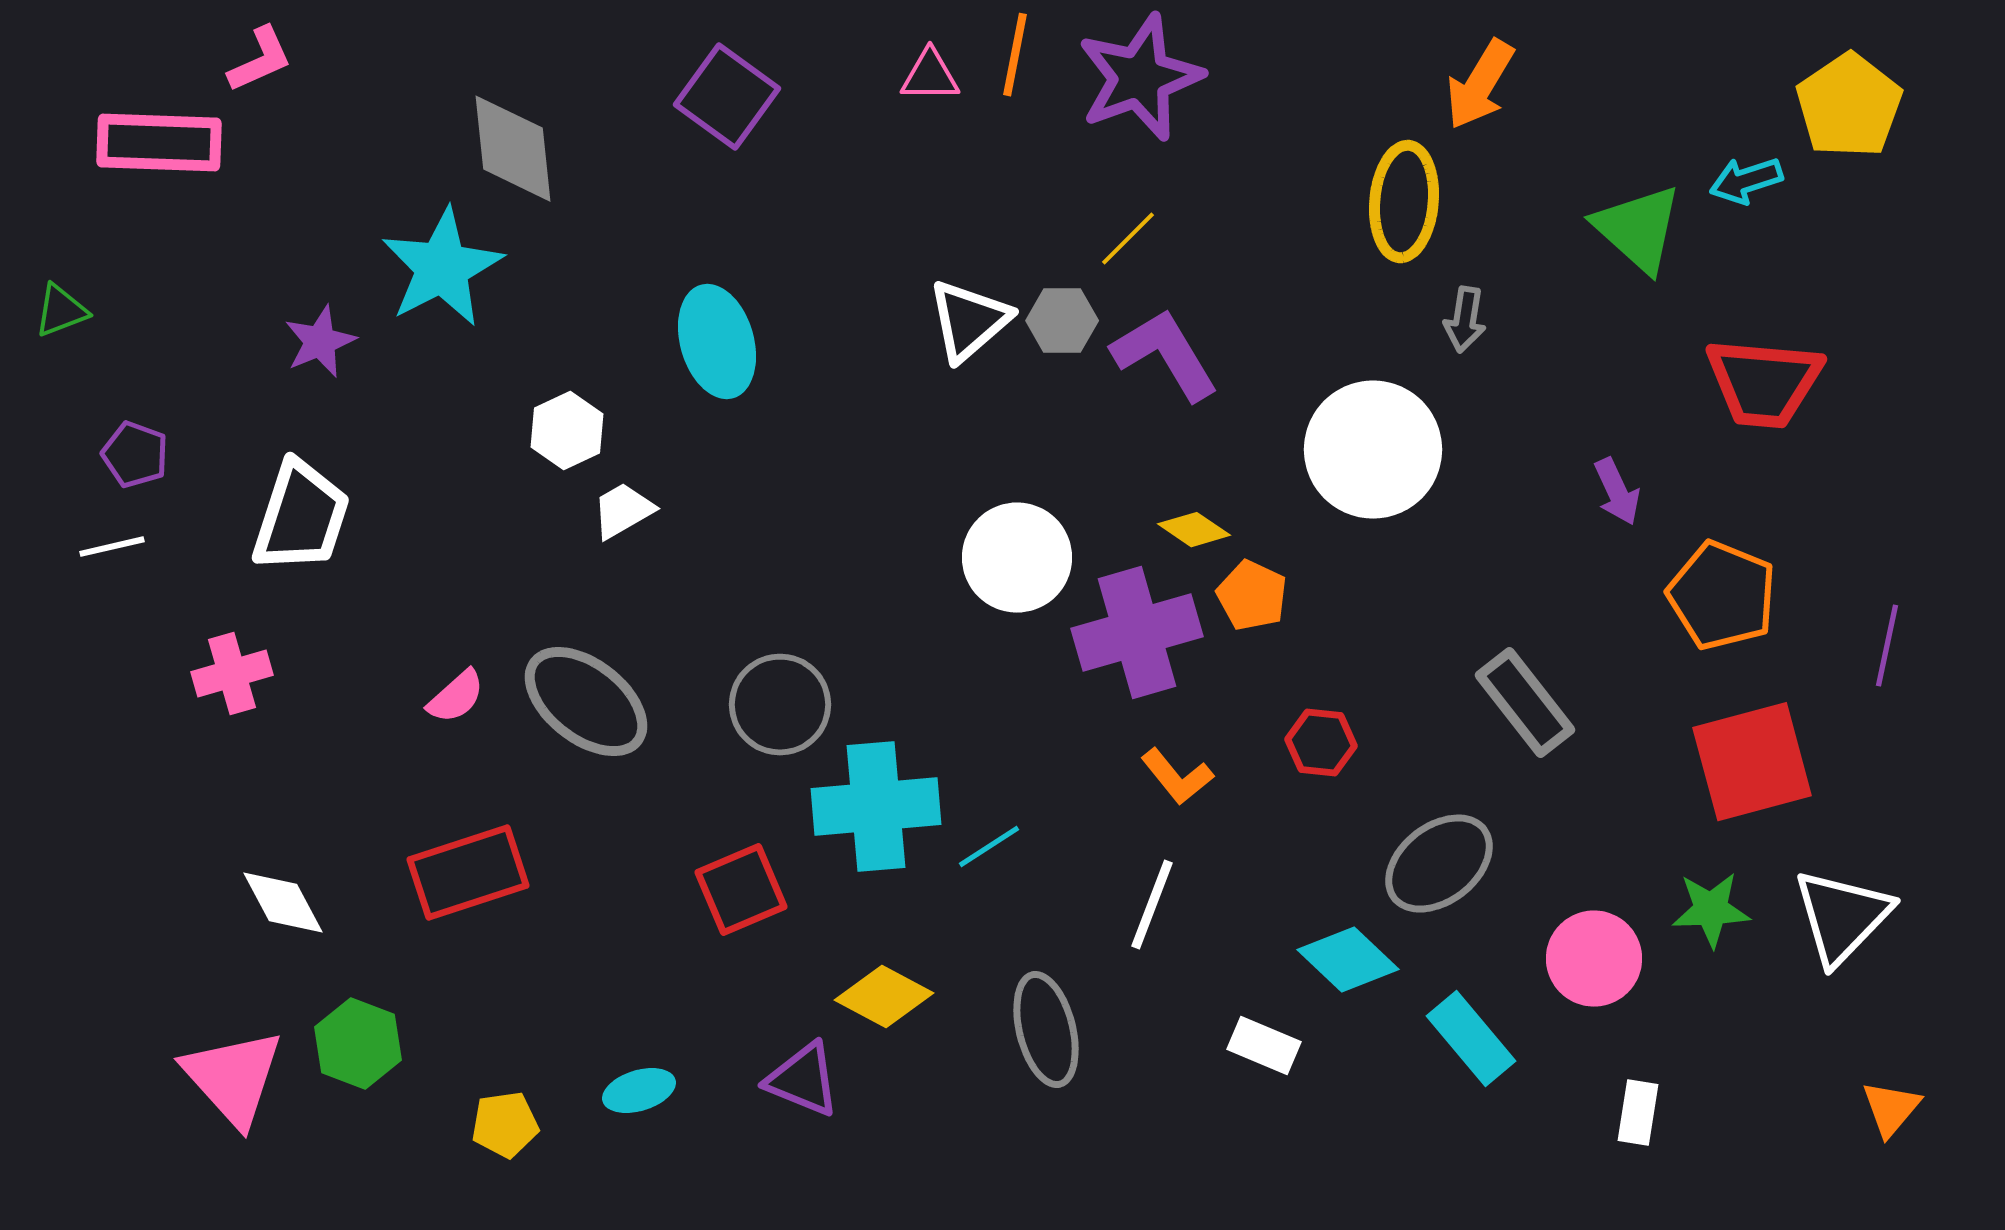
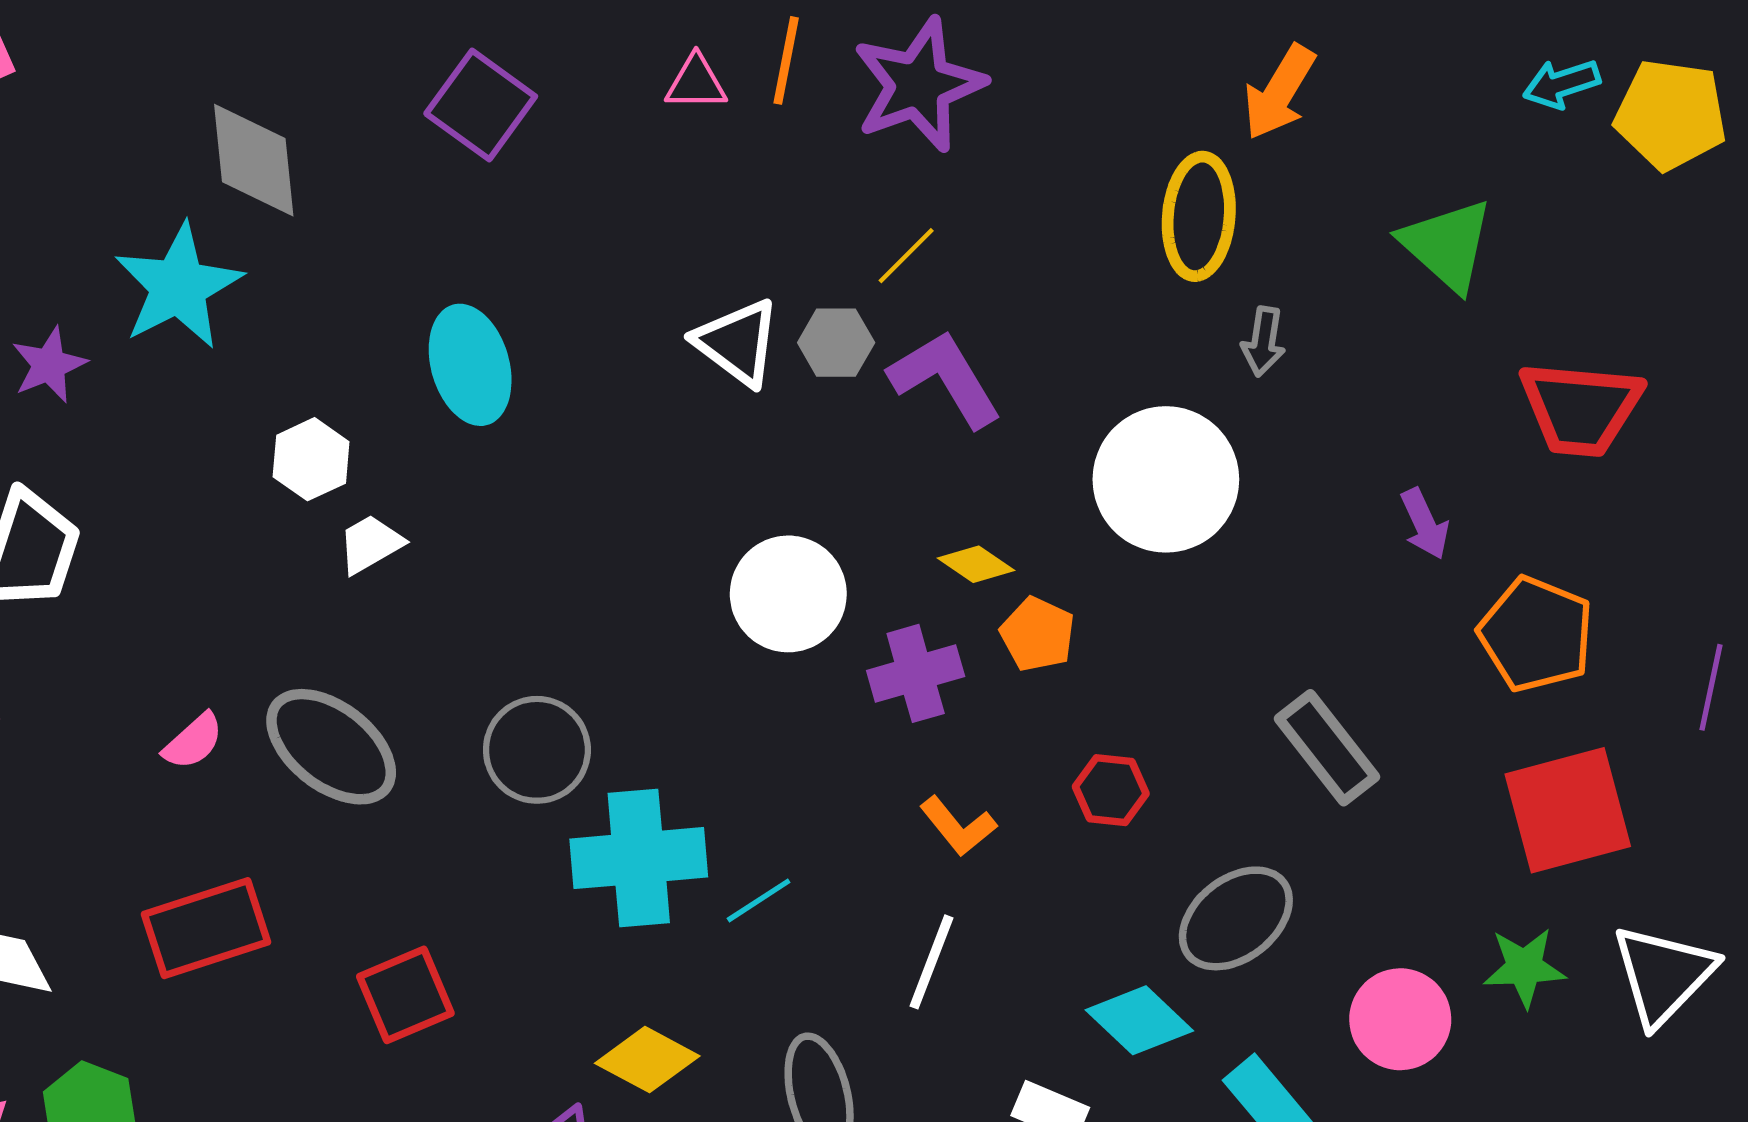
yellow pentagon: (1849, 106) -> (1671, 115), turned -30
cyan arrow: (1746, 181) -> (1561, 84), moved
white triangle: (969, 321) -> (737, 343), turned -42
purple cross: (1137, 633) -> (916, 673), size x0.7
red square: (741, 890) -> (405, 995), moved

